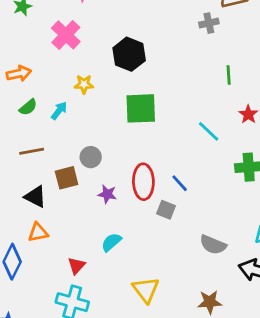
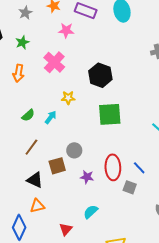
orange arrow: (19, 74) -> (18, 73), moved, turned 114
brown line: (32, 151) -> (31, 147), turned -42

